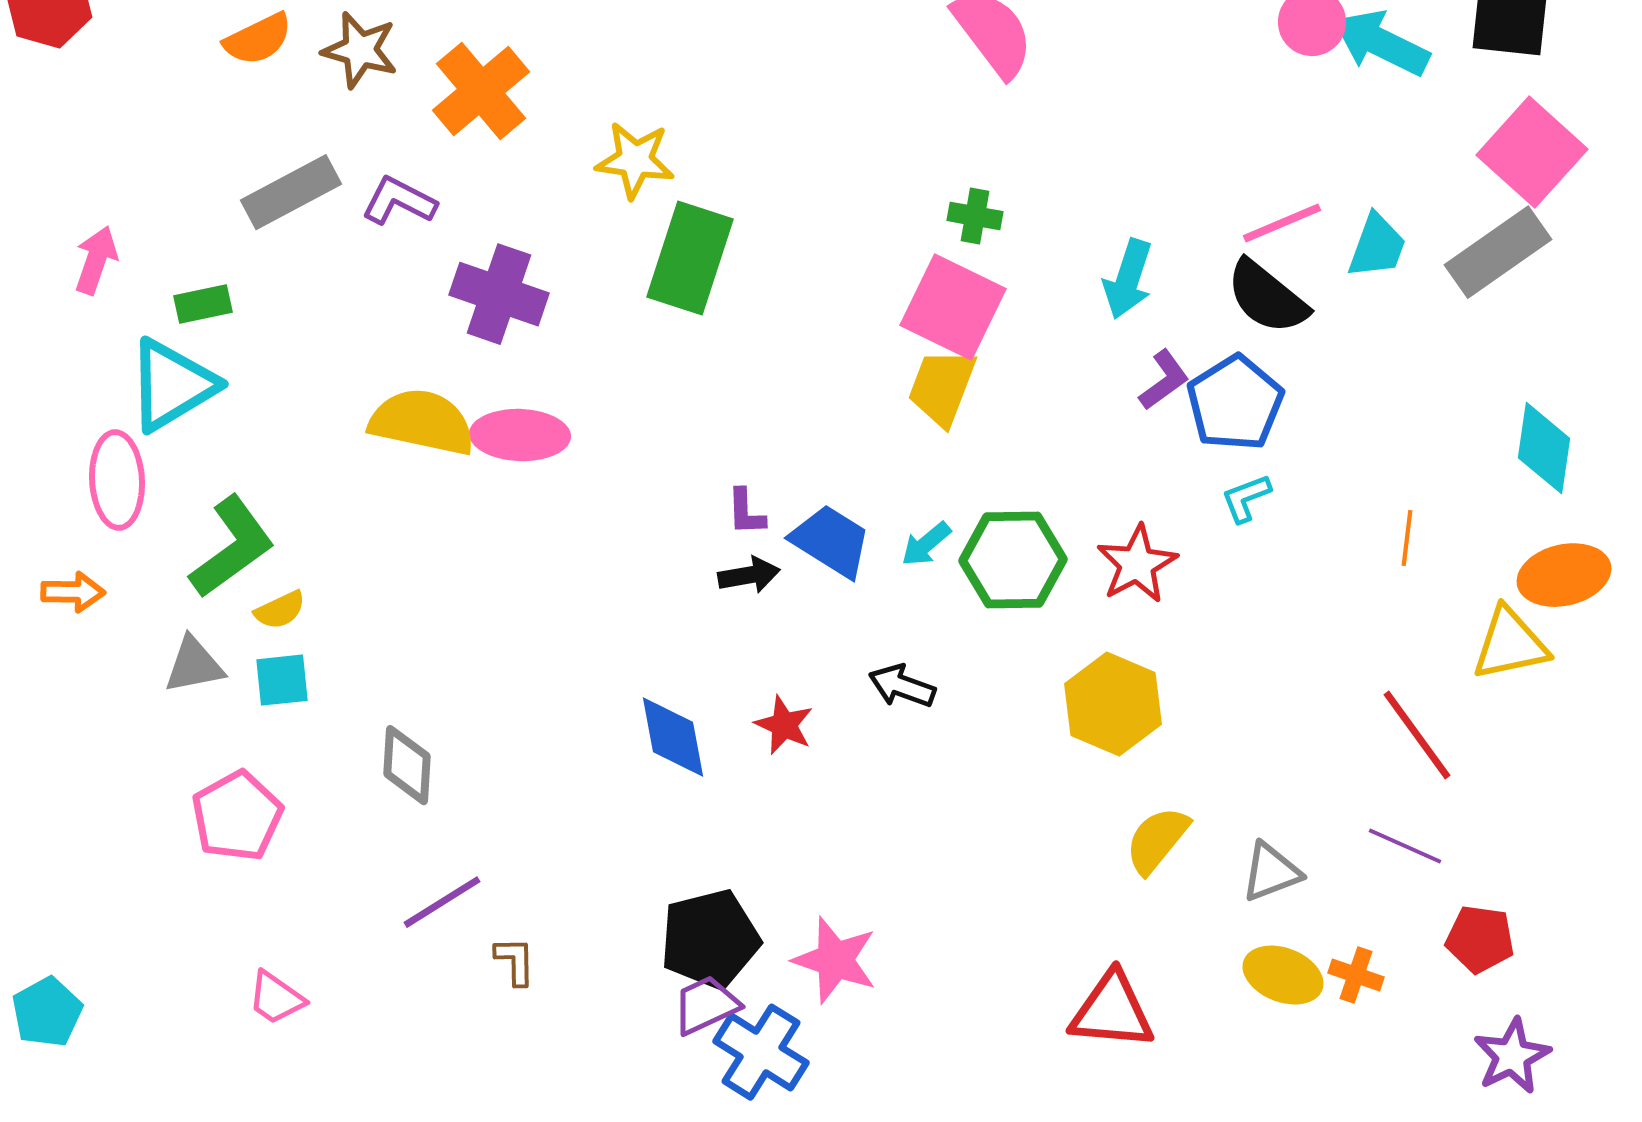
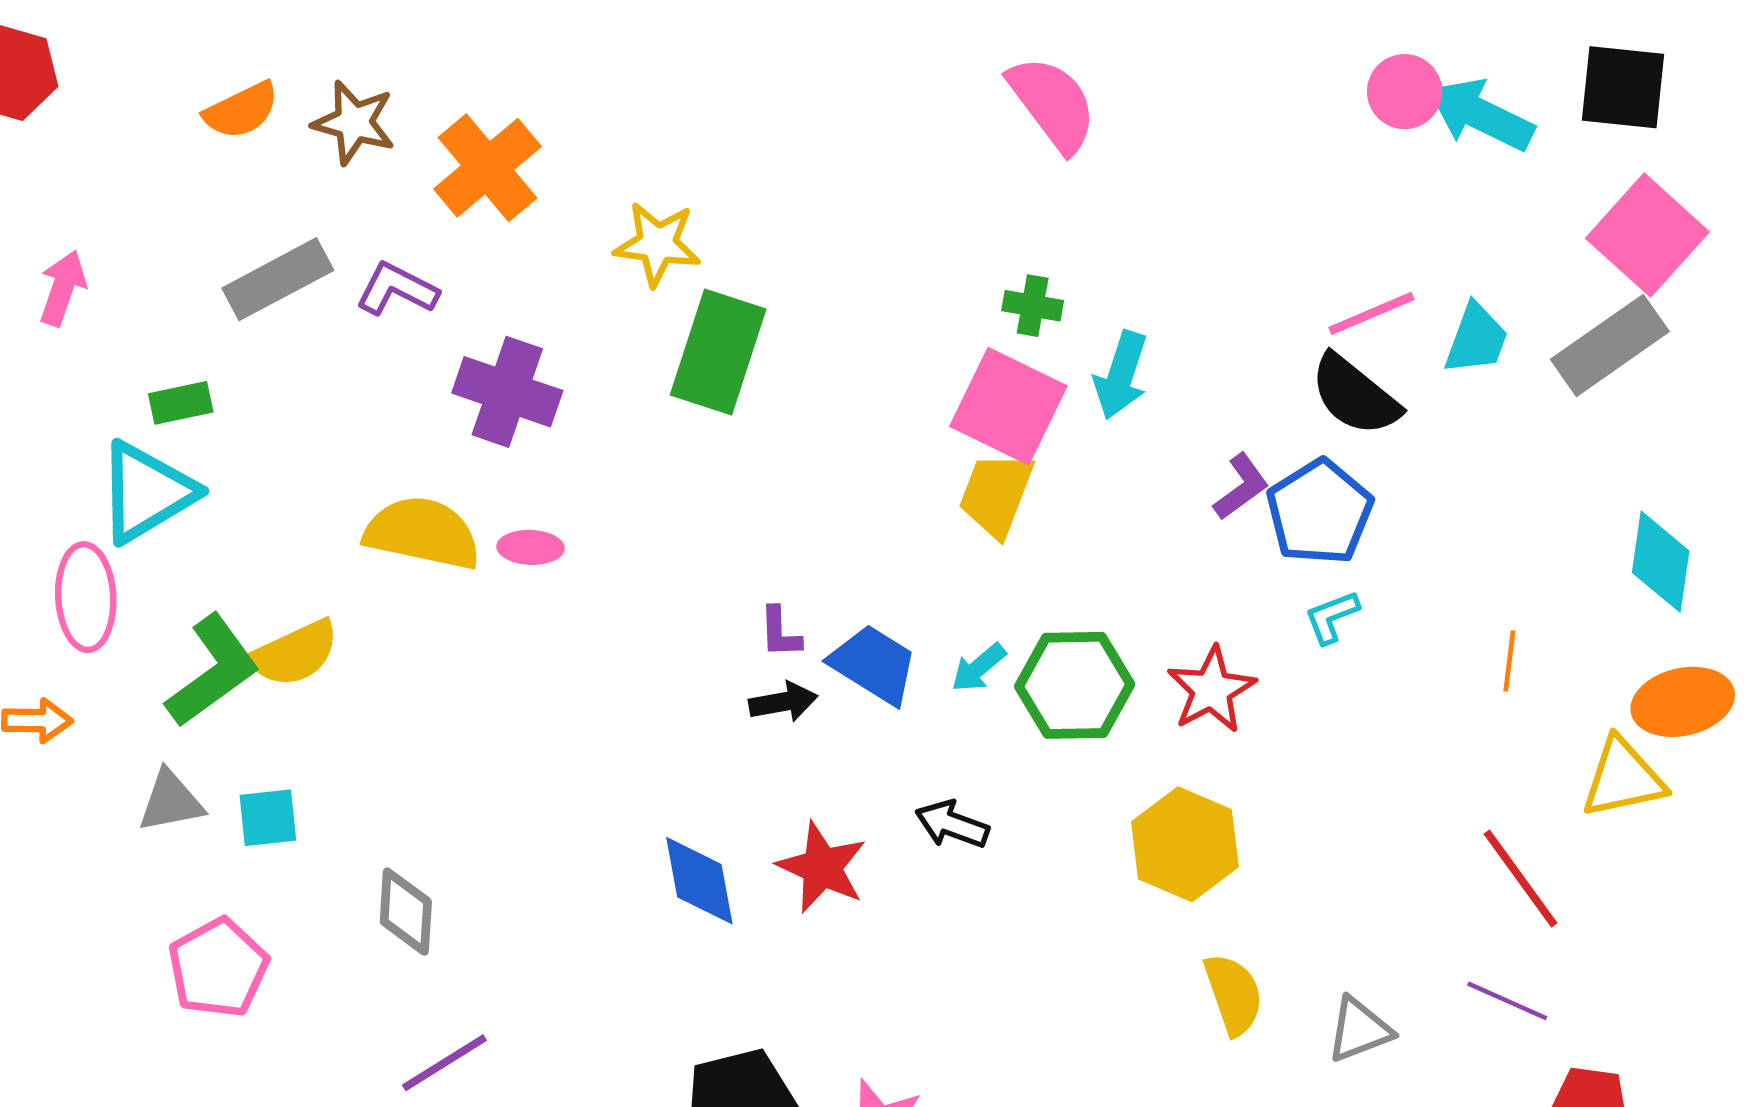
pink arrow: (96, 260) -> (63, 288), moved
cyan arrow: (1128, 279) -> (1121, 375), moved
pink ellipse: (520, 435) -> (531, 547), size x0.6
yellow semicircle: (280, 610) -> (294, 653), moved, size x1.6
red star: (784, 725) -> (822, 867), size x1.4
yellow semicircle: (1157, 840) -> (1234, 994), turned 122

